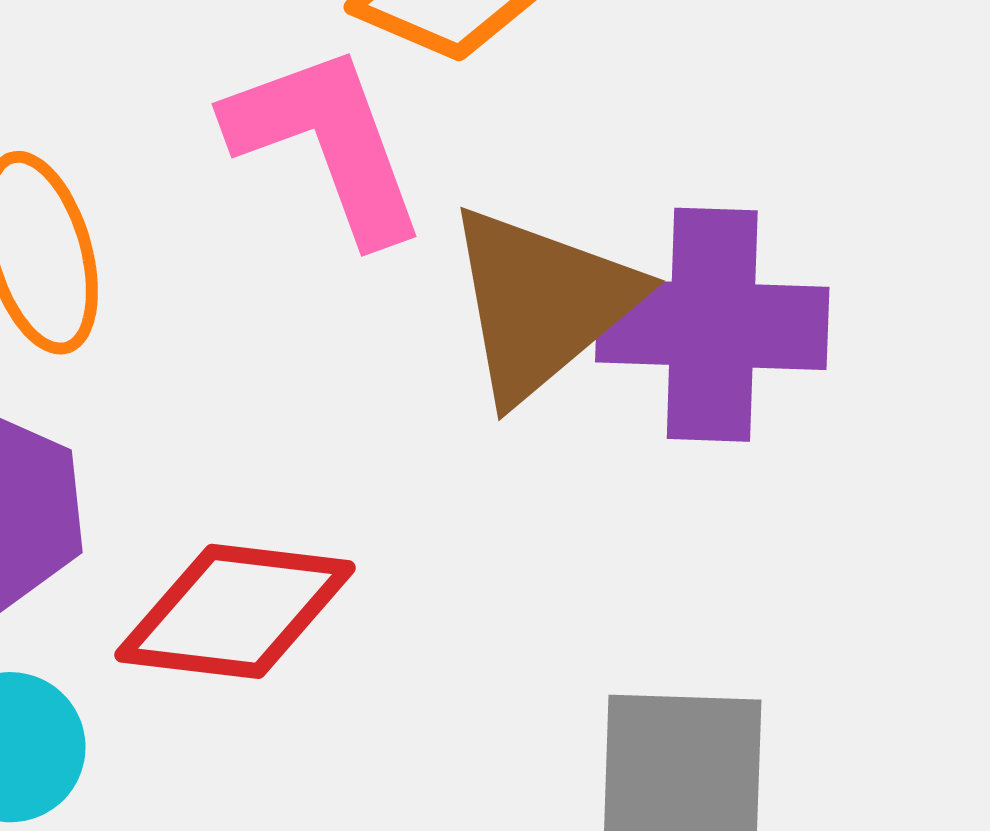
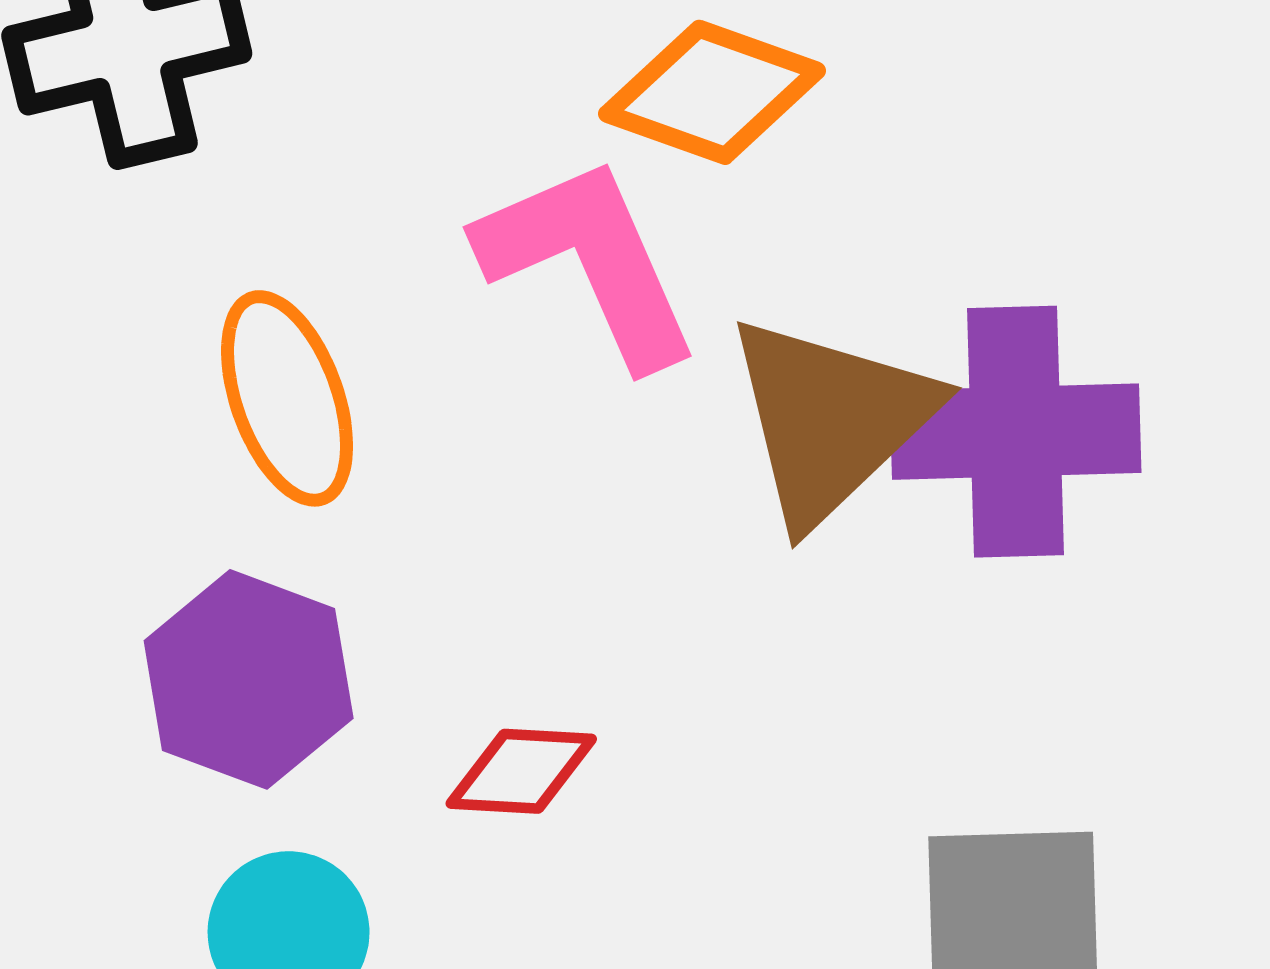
red diamond: (235, 611) -> (521, 771), size x0.6

